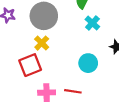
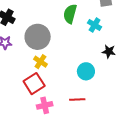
cyan cross: (92, 23) -> (95, 25), moved
pink cross: (47, 93) -> (45, 105), moved

